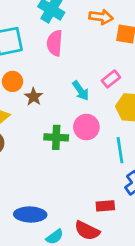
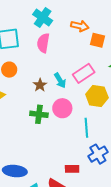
pink rectangle: (111, 79) -> (84, 73), size x1.5
brown star: (34, 97) -> (40, 85), moved

